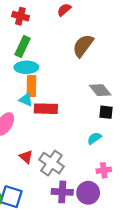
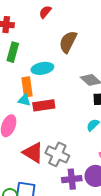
cyan ellipse: (26, 67) -> (42, 68), moved
red triangle: (26, 157) -> (33, 153), size x1.6

